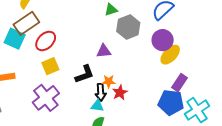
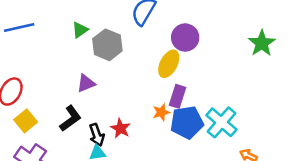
purple circle: (163, 40) -> (185, 38), moved
orange star: (109, 81) -> (161, 112), moved
purple rectangle: (179, 83) -> (177, 96), moved

